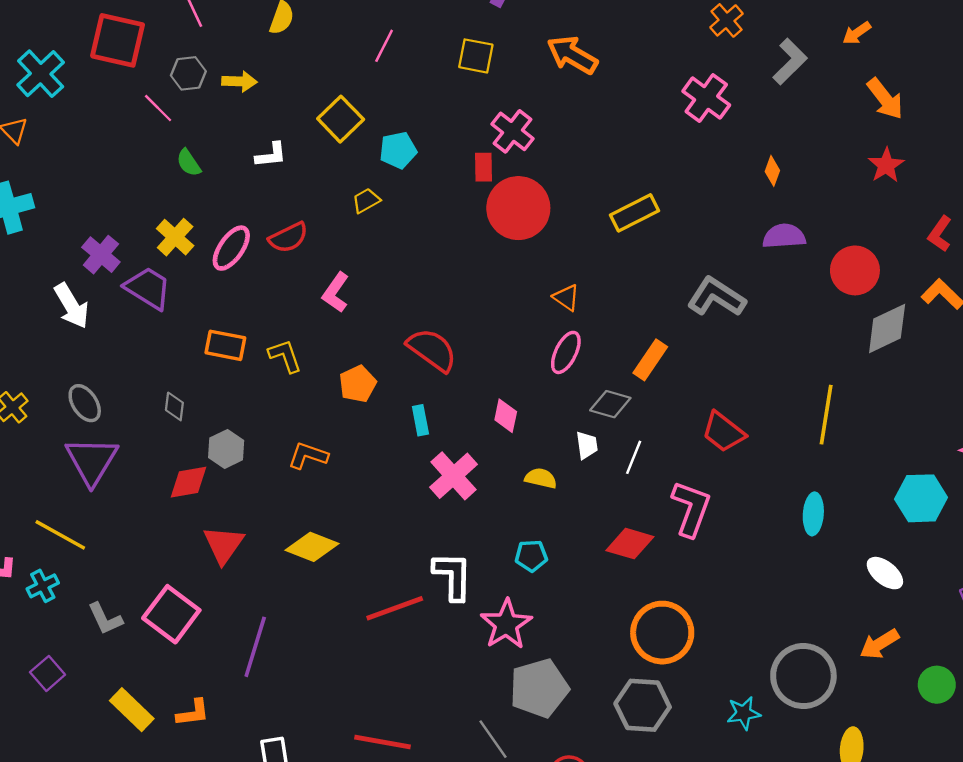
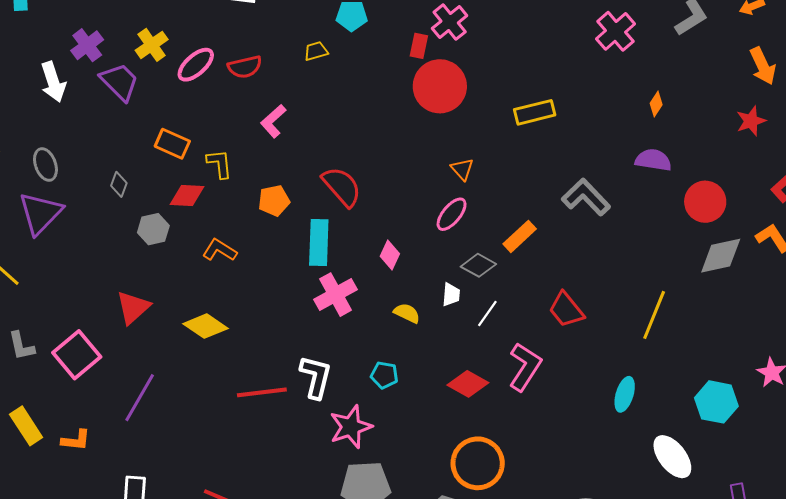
cyan rectangle: (420, 420) -> (319, 243), size x1.8
red diamond: (189, 482) -> (187, 195), moved
white ellipse: (885, 573) -> (672, 457), size x1.4

